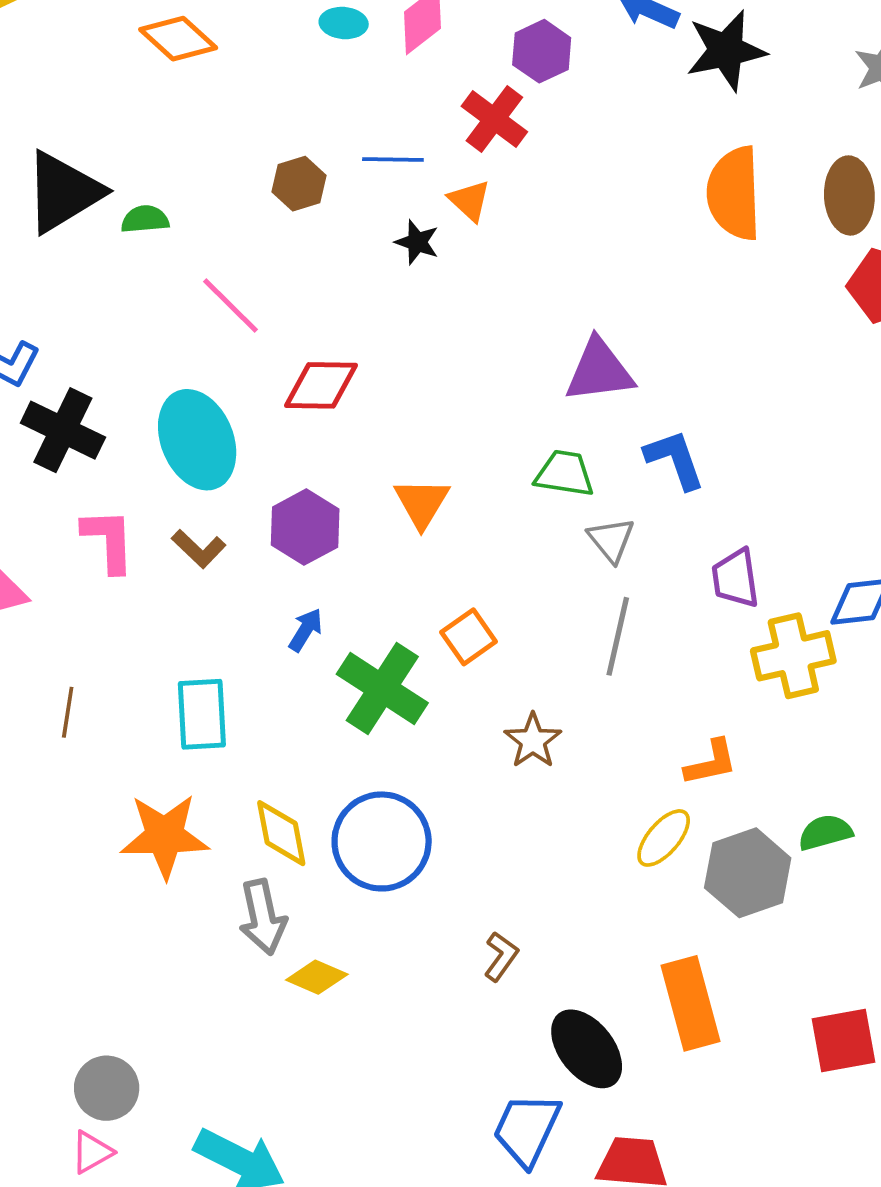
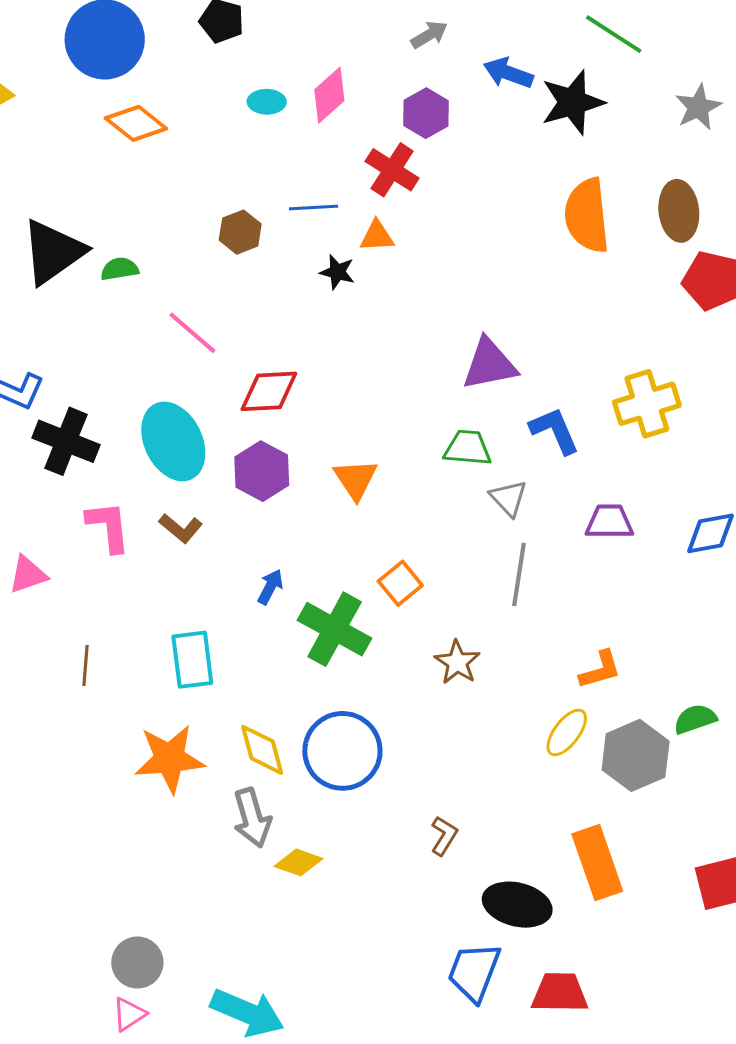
orange triangle: (470, 201) -> (377, 236), turned -42
purple hexagon: (305, 527) -> (262, 471), moved
purple trapezoid: (735, 578) -> (609, 522), turned 102
yellow cross: (793, 656) -> (647, 404), moved
black ellipse: (587, 1049) -> (517, 905), turned -34

